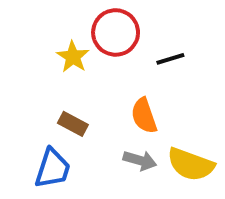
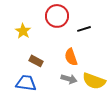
yellow star: (73, 57) -> (23, 31), moved
blue trapezoid: (53, 169) -> (26, 83), turned -100

